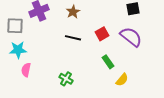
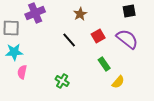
brown star: (73, 12) -> (80, 14), moved
black line: (73, 38) -> (69, 40), turned 35

